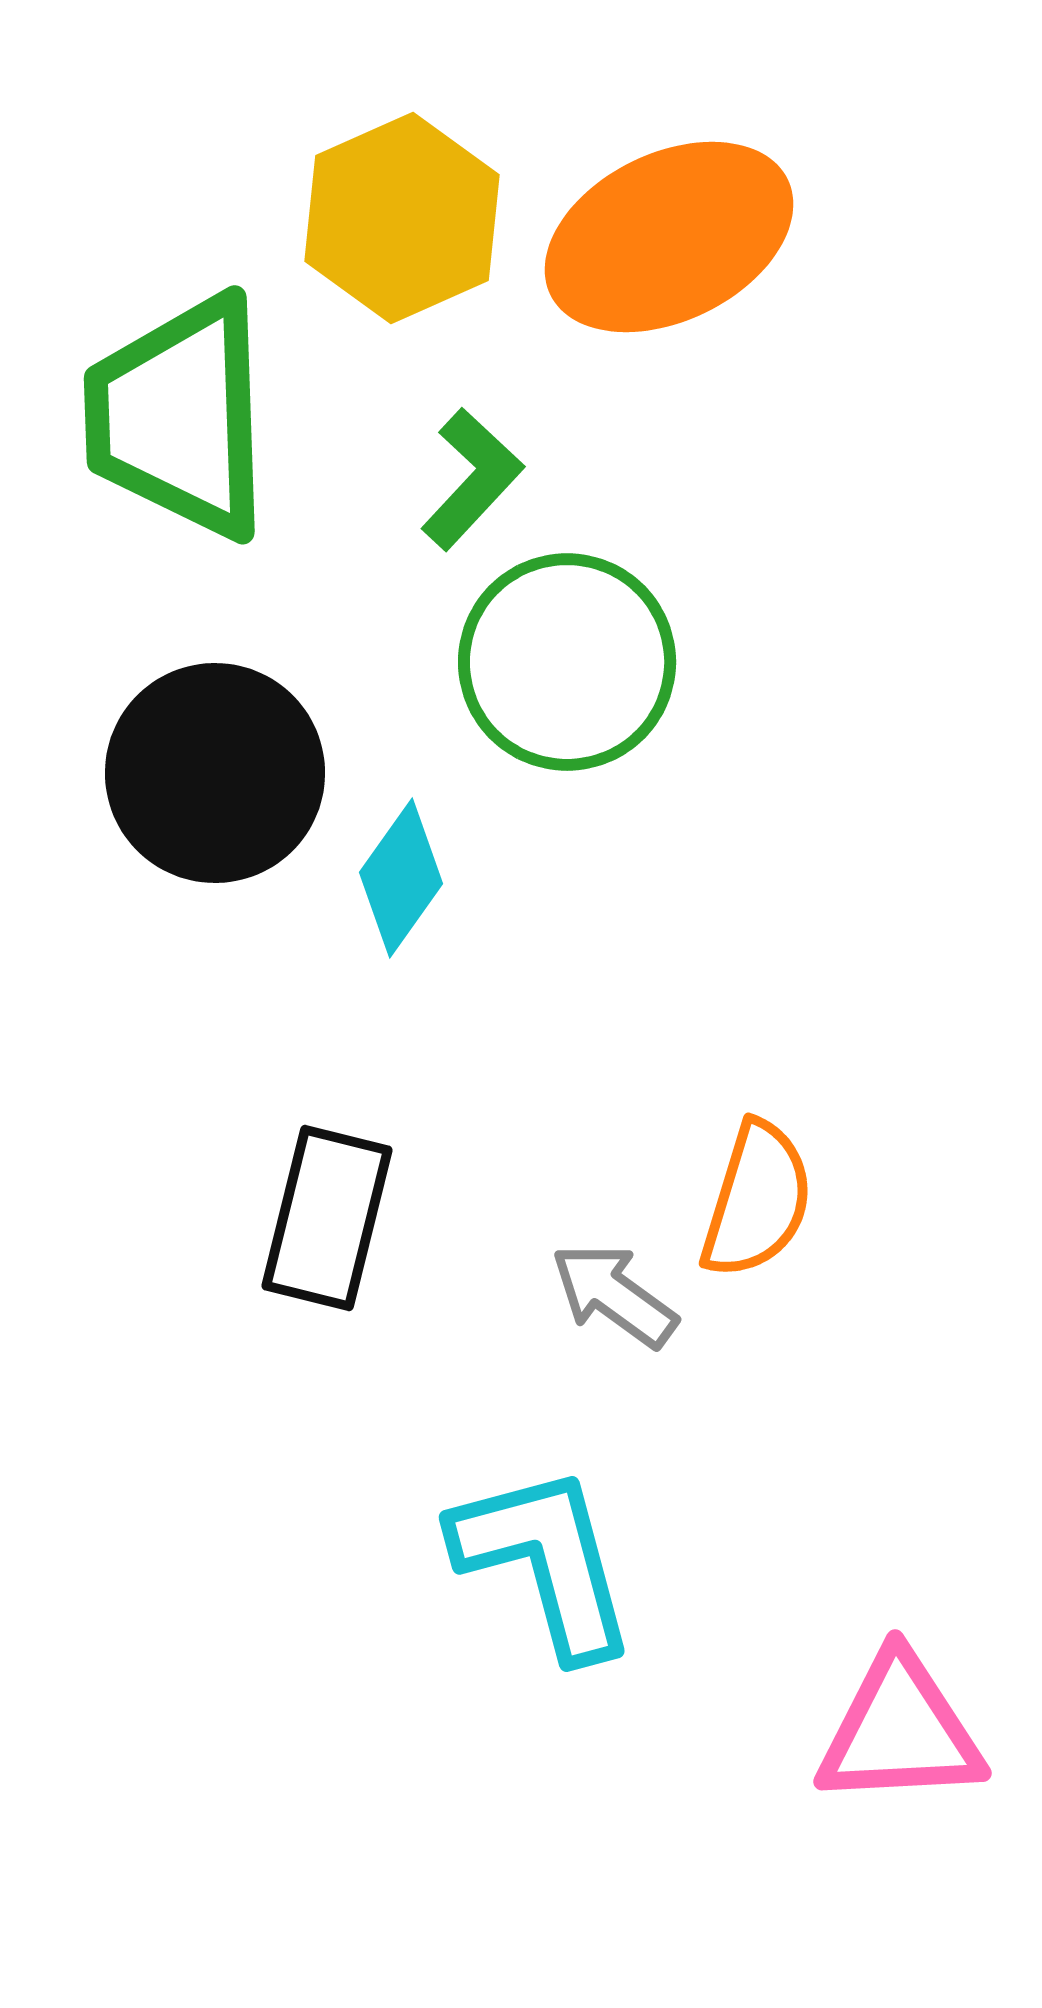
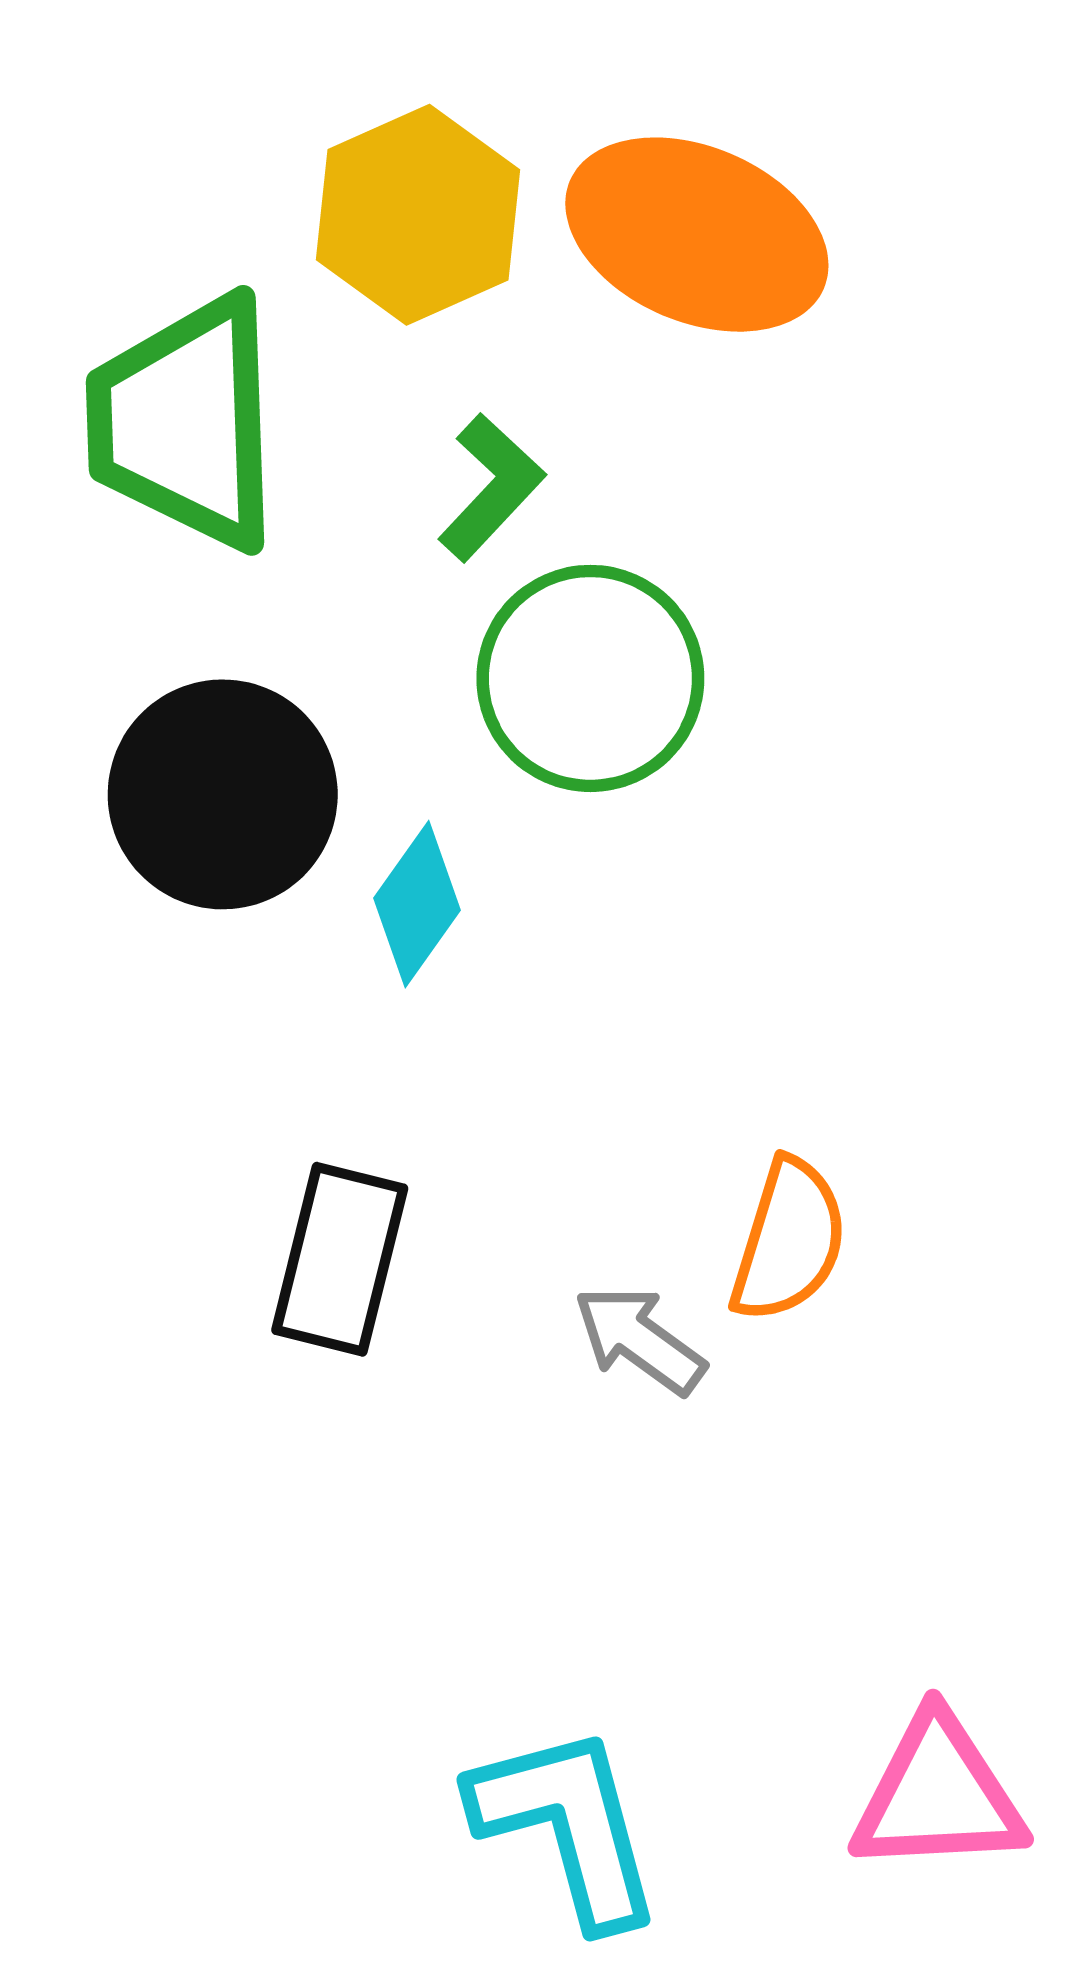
orange ellipse: (669, 237) -> (697, 235), turned 49
cyan L-shape: (545, 1561) -> (567, 1825), moved

